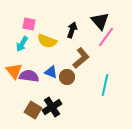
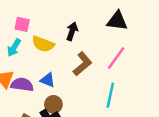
black triangle: (100, 21) -> (117, 21), moved, turned -42
pink line: (106, 37) -> (116, 58), moved
brown circle: (67, 77) -> (53, 104), moved

